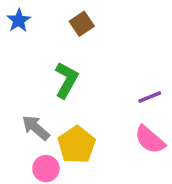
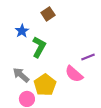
blue star: (19, 20) -> (22, 31), moved
pink semicircle: (150, 140) -> (74, 74), moved

